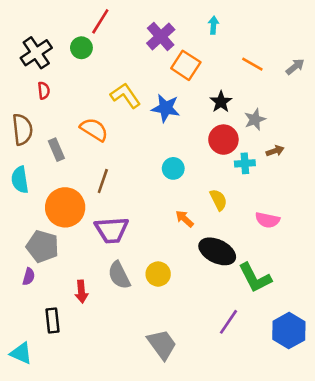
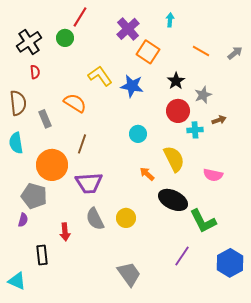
yellow semicircle: (218, 200) -> (174, 159), size x1.5

